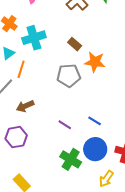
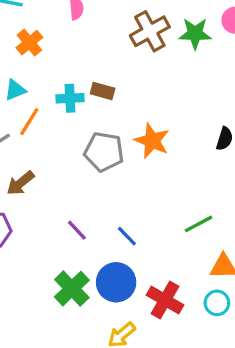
cyan cross: (34, 38) -> (70, 98), moved, size x0.7
brown rectangle: (75, 44) -> (103, 91), moved, turned -40
brown arrow: (25, 106) -> (20, 183), turned -30

